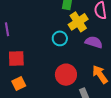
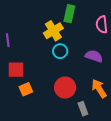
yellow cross: (78, 22) -> (53, 31), moved
orange square: (19, 84) -> (26, 89), moved

